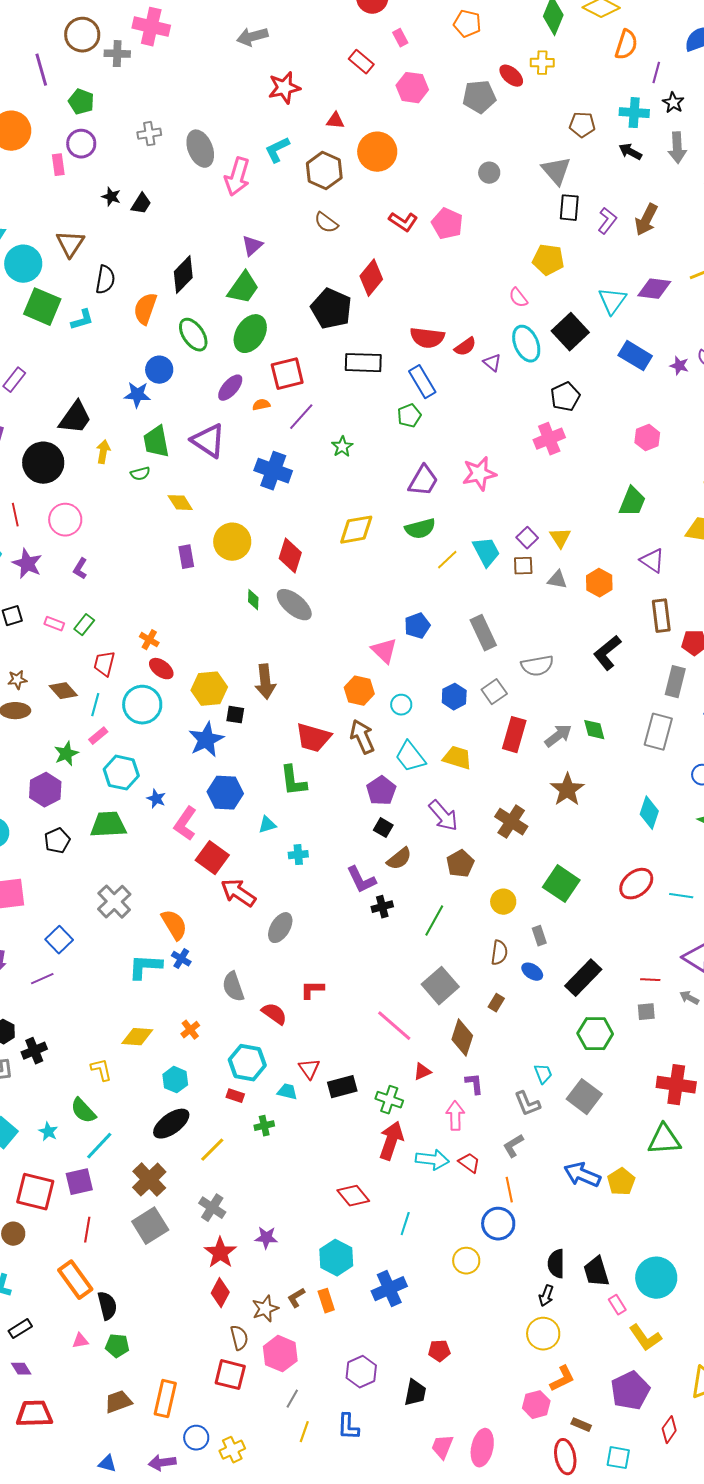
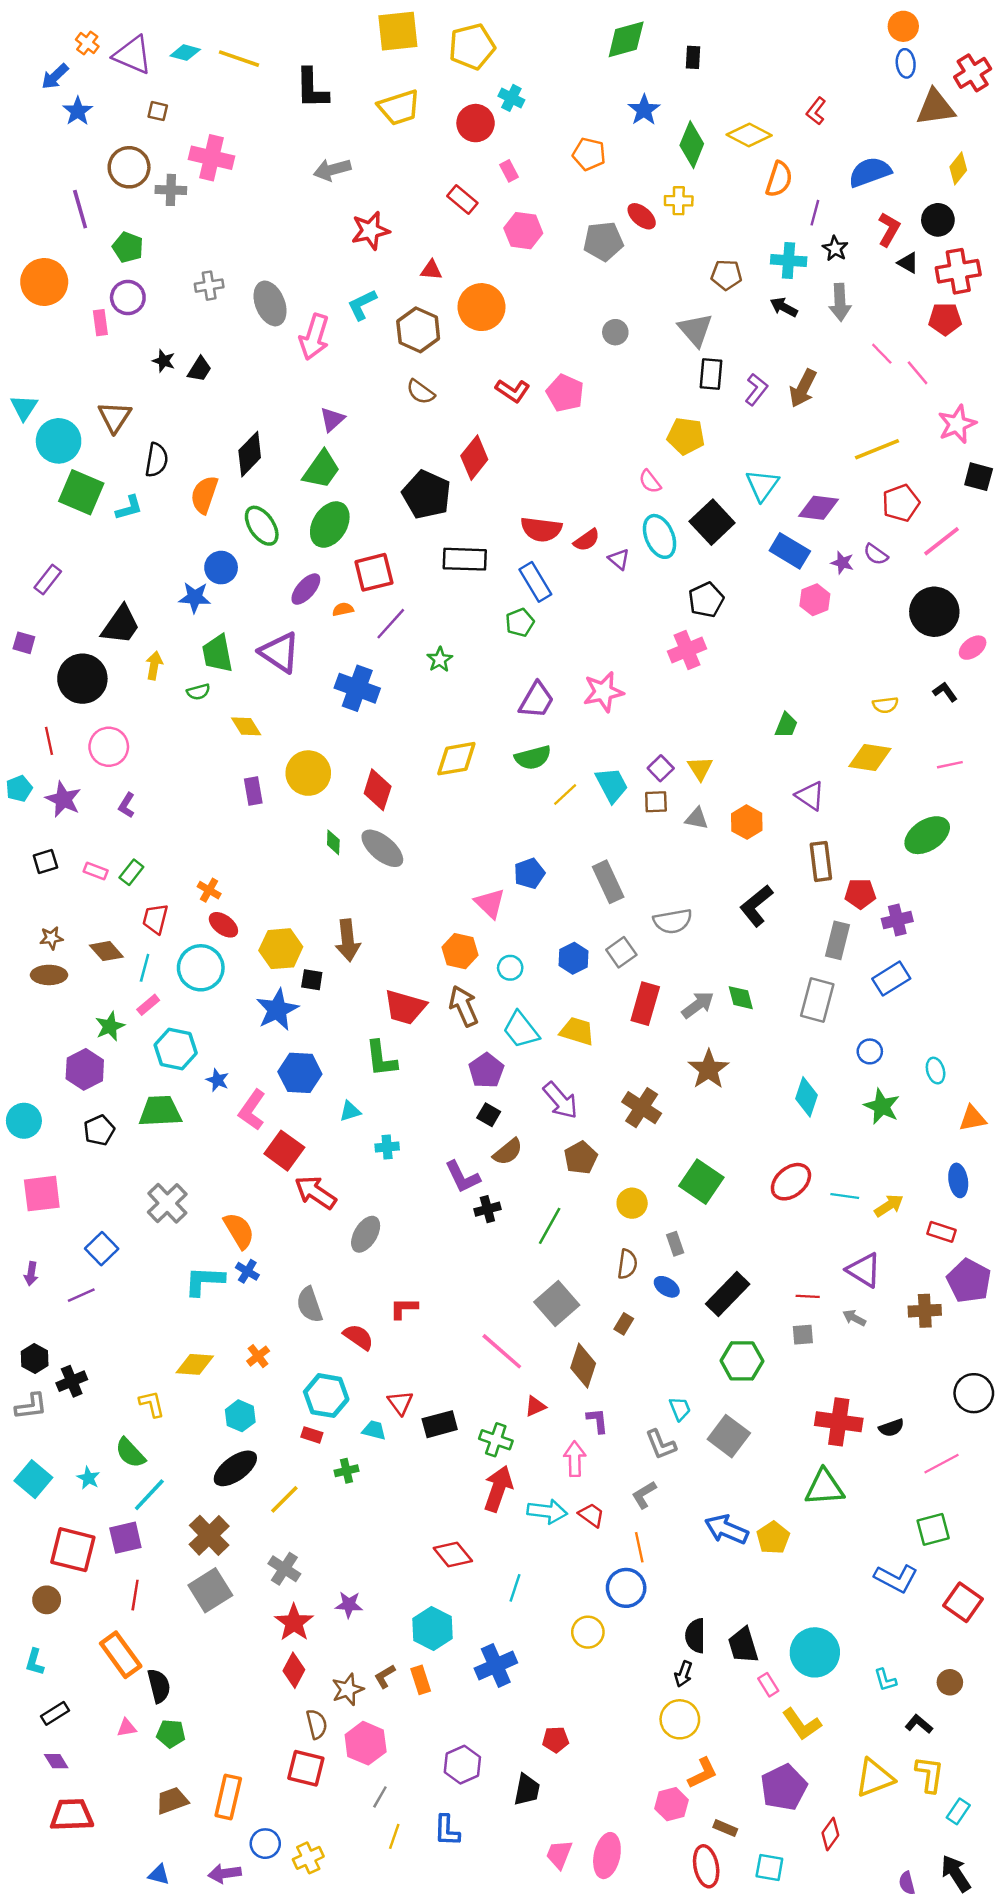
purple diamond: (654, 289) -> (818, 508), moved
pink hexagon: (647, 438) -> (815, 600), moved
green trapezoid: (632, 502) -> (786, 725), size x0.7

